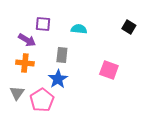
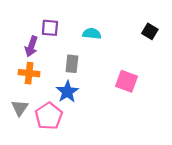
purple arrow: (27, 40) -> (31, 46), turned 78

